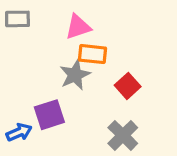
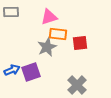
red square: (128, 86) -> (80, 43), moved, turned 35
blue arrow: (19, 132) -> (12, 70), moved

